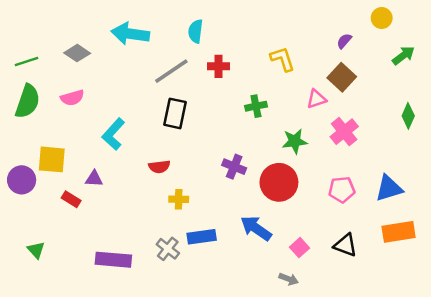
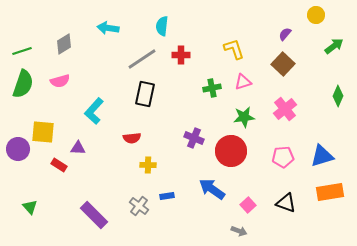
cyan arrow: (130, 34) -> (108, 28), size x0.7
gray diamond: (77, 53) -> (64, 44), turned -65
pink triangle: (316, 99) -> (243, 82), moved
blue rectangle: (202, 237) -> (167, 196), size x0.6
purple rectangle: (113, 260) -> (94, 215), turned 40

